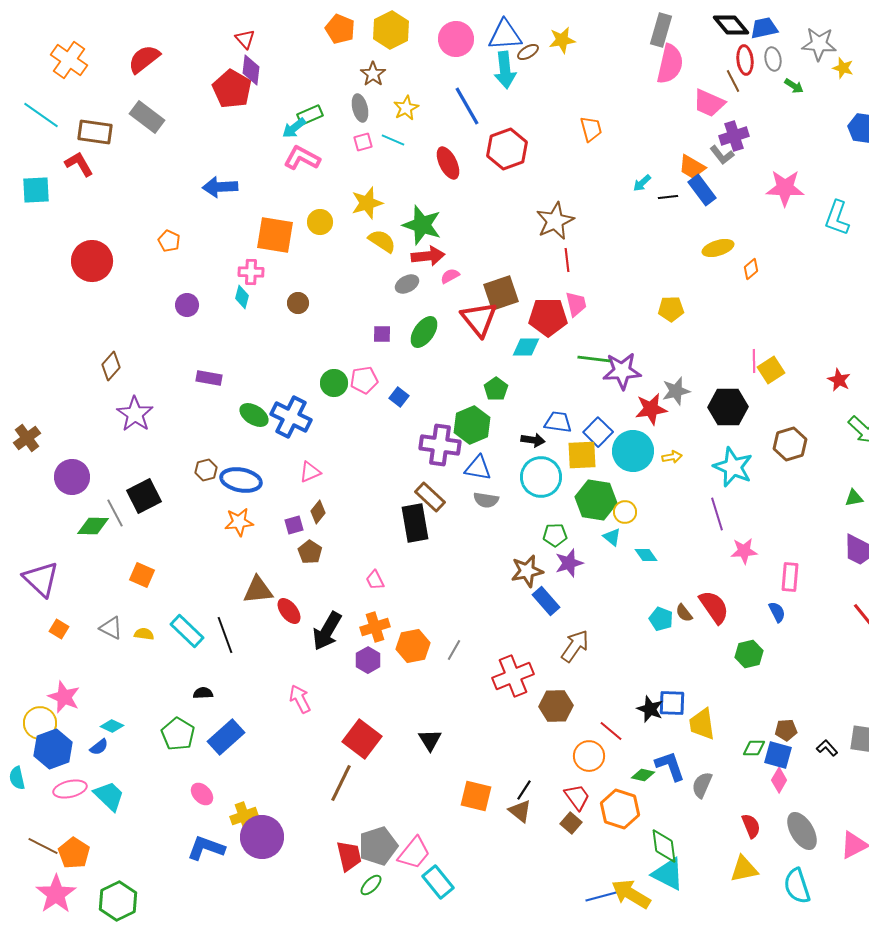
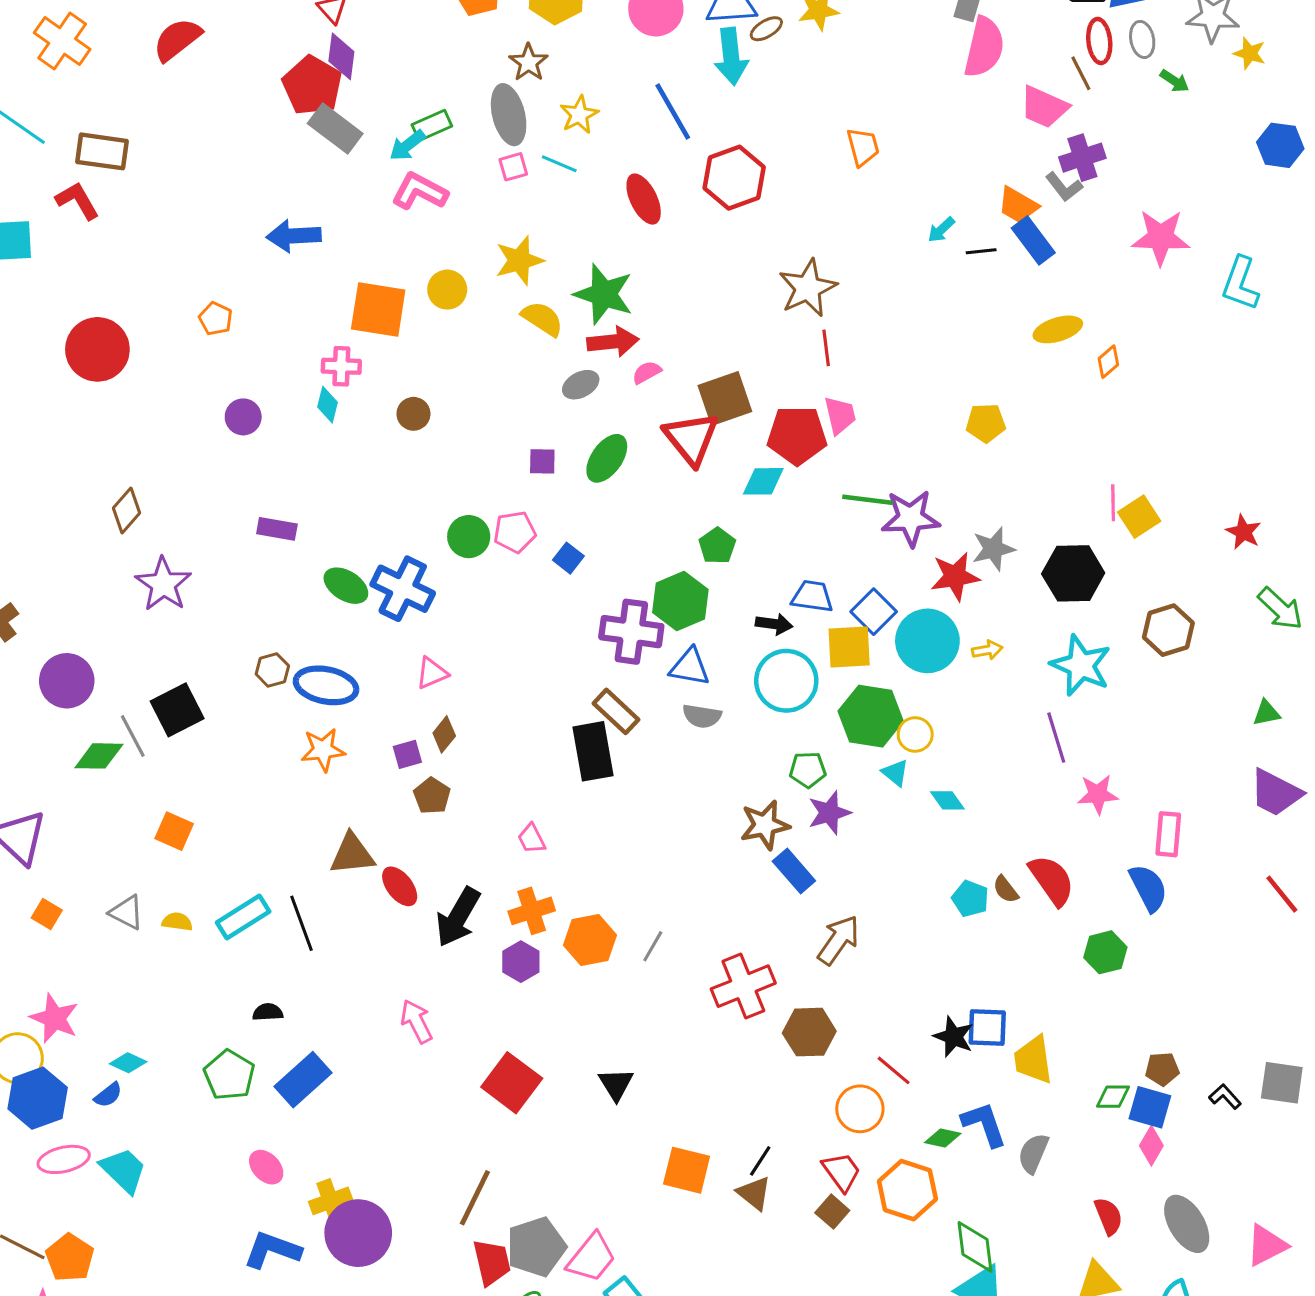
gray ellipse: (360, 108) -> (509, 115), size x1.4
gray rectangle: (147, 117) -> (335, 128), moved
blue semicircle: (777, 612) -> (1148, 888), size x1.5
cyan rectangle: (187, 631) -> (243, 917), turned -76
brown line: (341, 783) -> (475, 1198), moved

